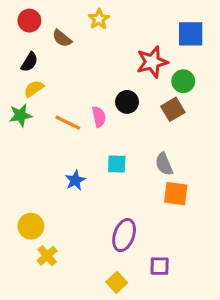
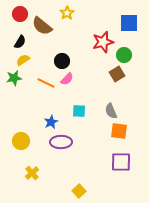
brown semicircle: (62, 38) -> (42, 26), size x1.5
black circle: (127, 102) -> (62, 61), moved
pink semicircle: (99, 117) -> (67, 79), turned 56
yellow circle: (31, 226) -> (21, 141), moved
purple ellipse: (124, 235) -> (61, 142), moved, turned 70
purple square: (160, 266) -> (121, 162), moved, size x1.5

